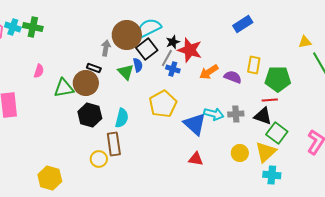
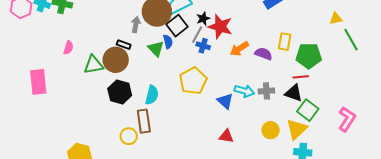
blue triangle: (195, 124) -> (225, 101), size x0.7

